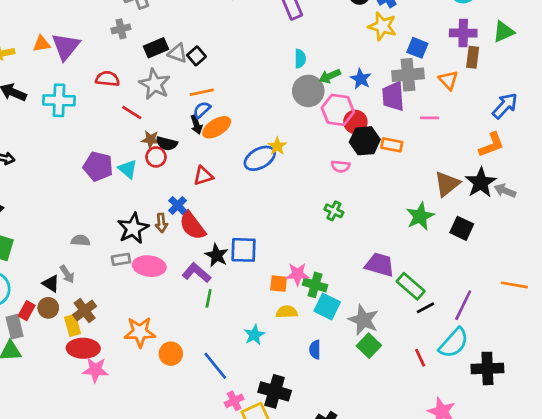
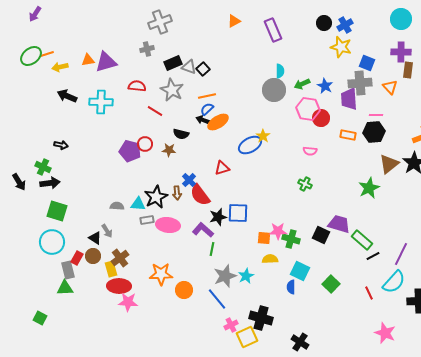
purple triangle: (66, 46) -> (106, 62), turned 35
gray circle: (308, 91) -> (274, 90), moved
black arrow: (196, 125) -> (203, 120), turned 128
brown star: (151, 139) -> (169, 150), moved
black hexagon: (365, 141) -> (374, 132), moved
red circle: (156, 157) -> (145, 144), moved
cyan triangle: (128, 169) -> (138, 204), moved, turned -35
red triangle: (203, 176) -> (222, 168), moved
black square: (462, 228) -> (321, 235), moved
black star: (217, 255) -> (218, 217), turned 30
cyan square: (327, 306) -> (300, 271), moved
gray star: (363, 320) -> (225, 276), moved, turned 30

